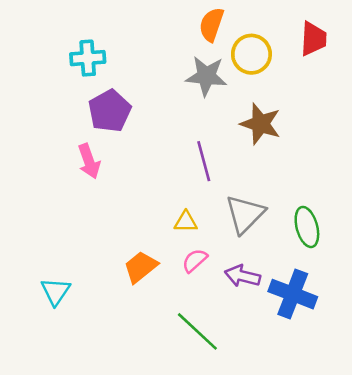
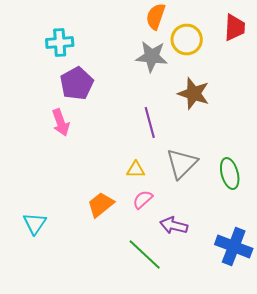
purple arrow: (242, 276) -> (174, 226), moved
blue cross: (293, 294) -> (234, 246), moved

